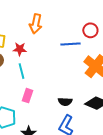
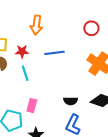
blue line: (70, 44) -> (55, 53), moved
pink rectangle: (27, 96) -> (32, 106), moved

